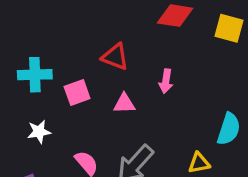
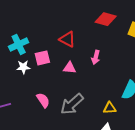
cyan cross: (35, 75) -> (19, 44), turned -30
white star: (39, 132) -> (23, 67), moved

